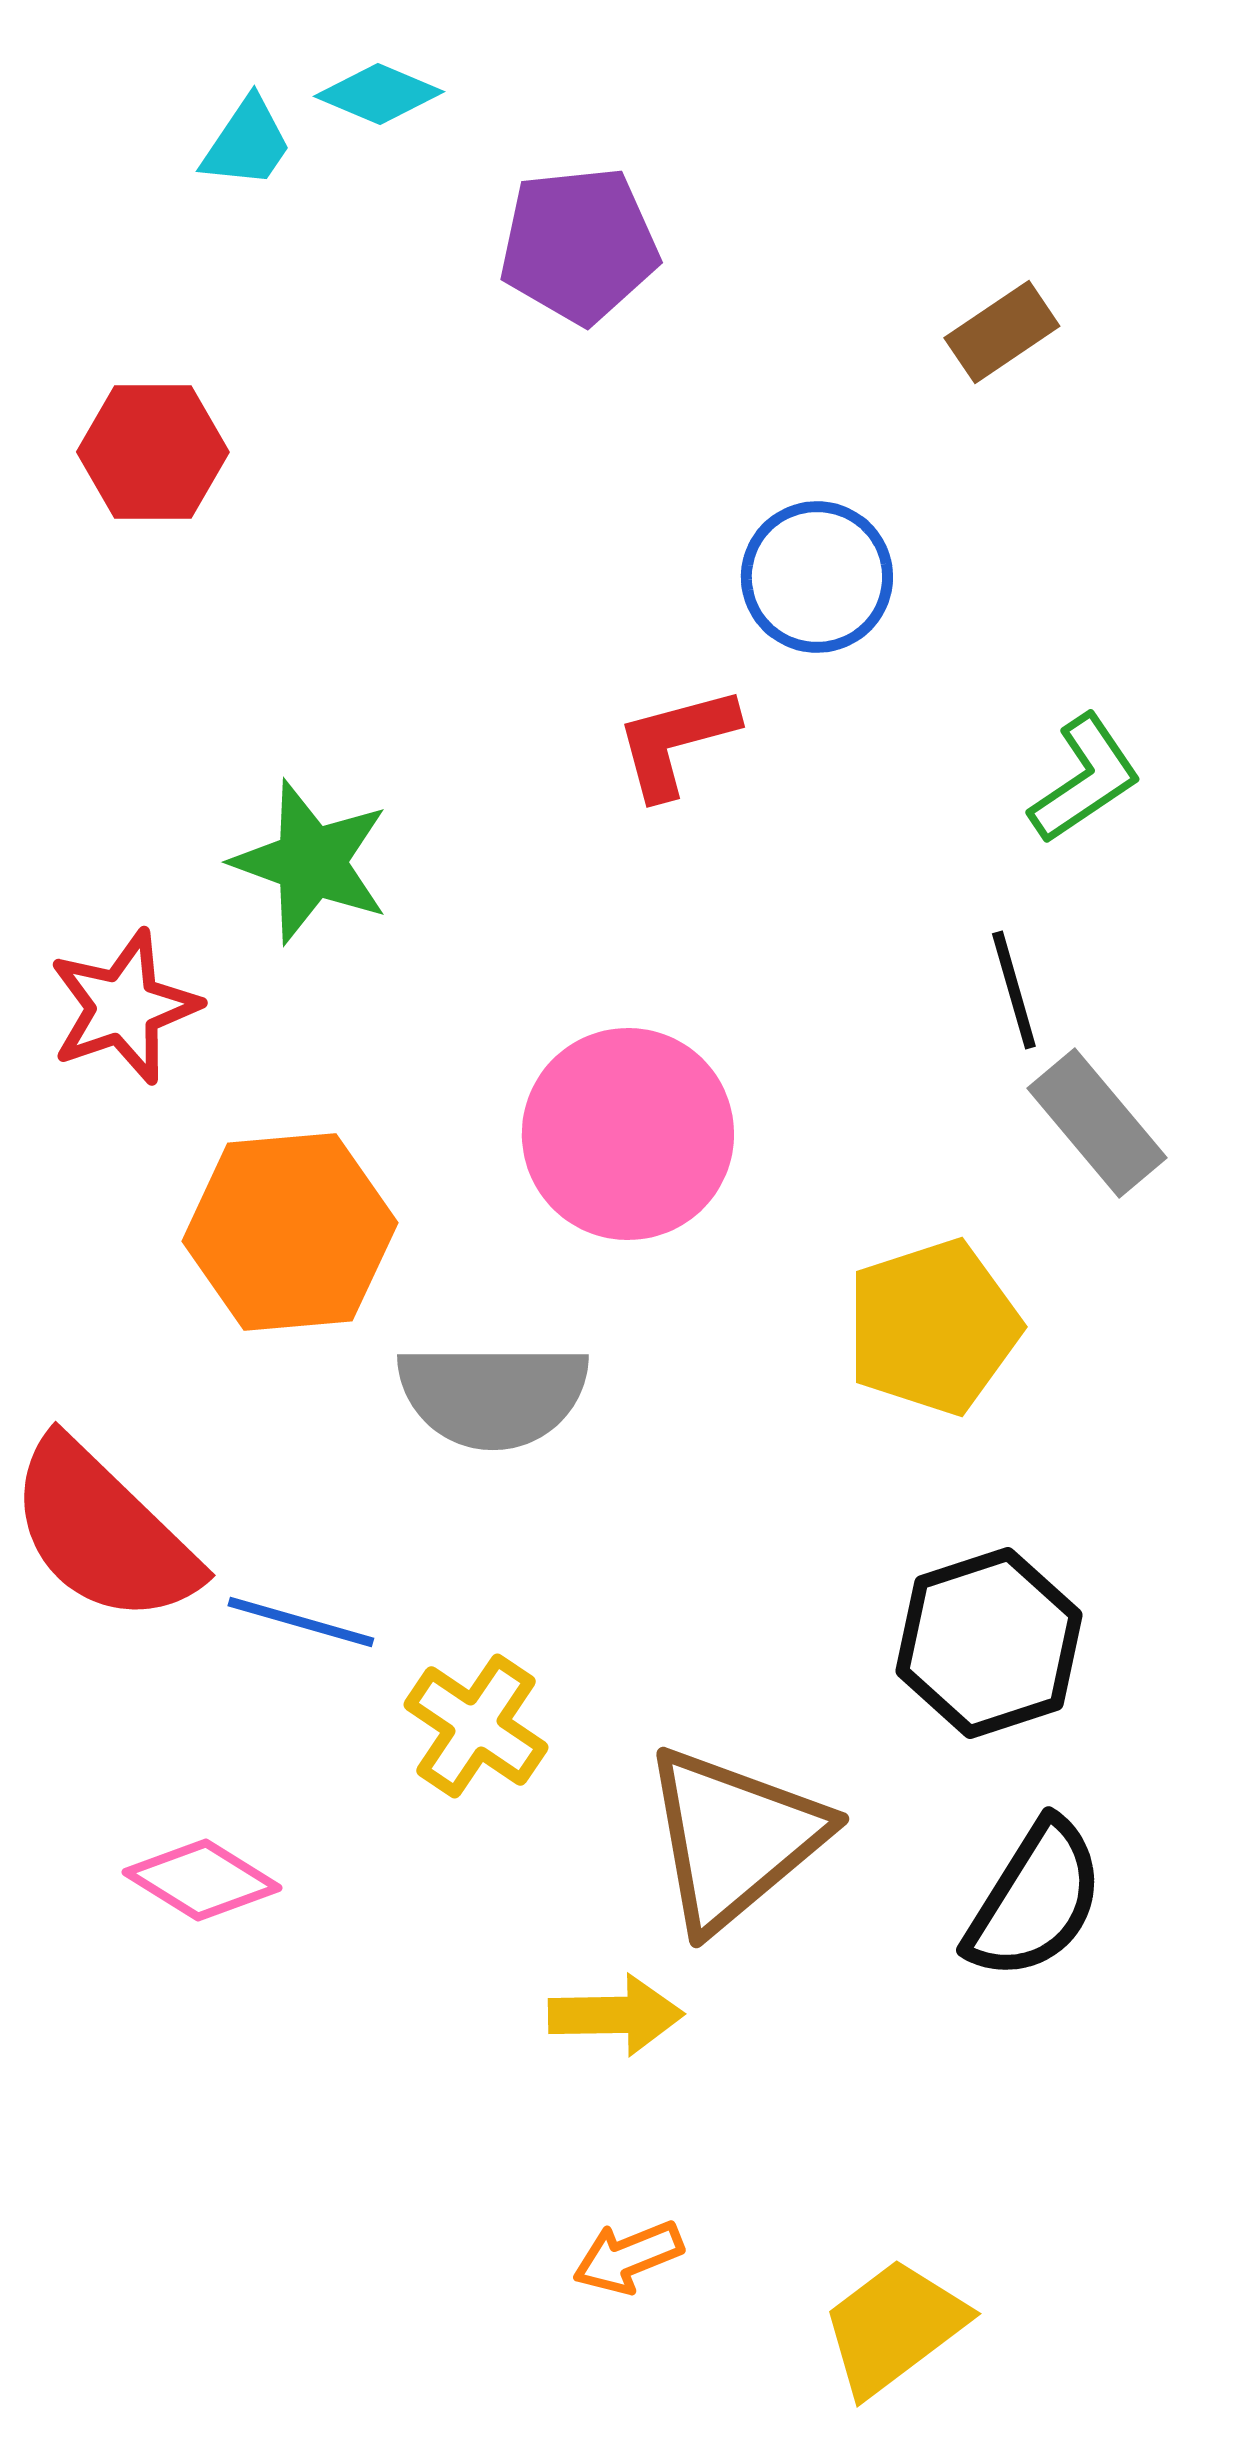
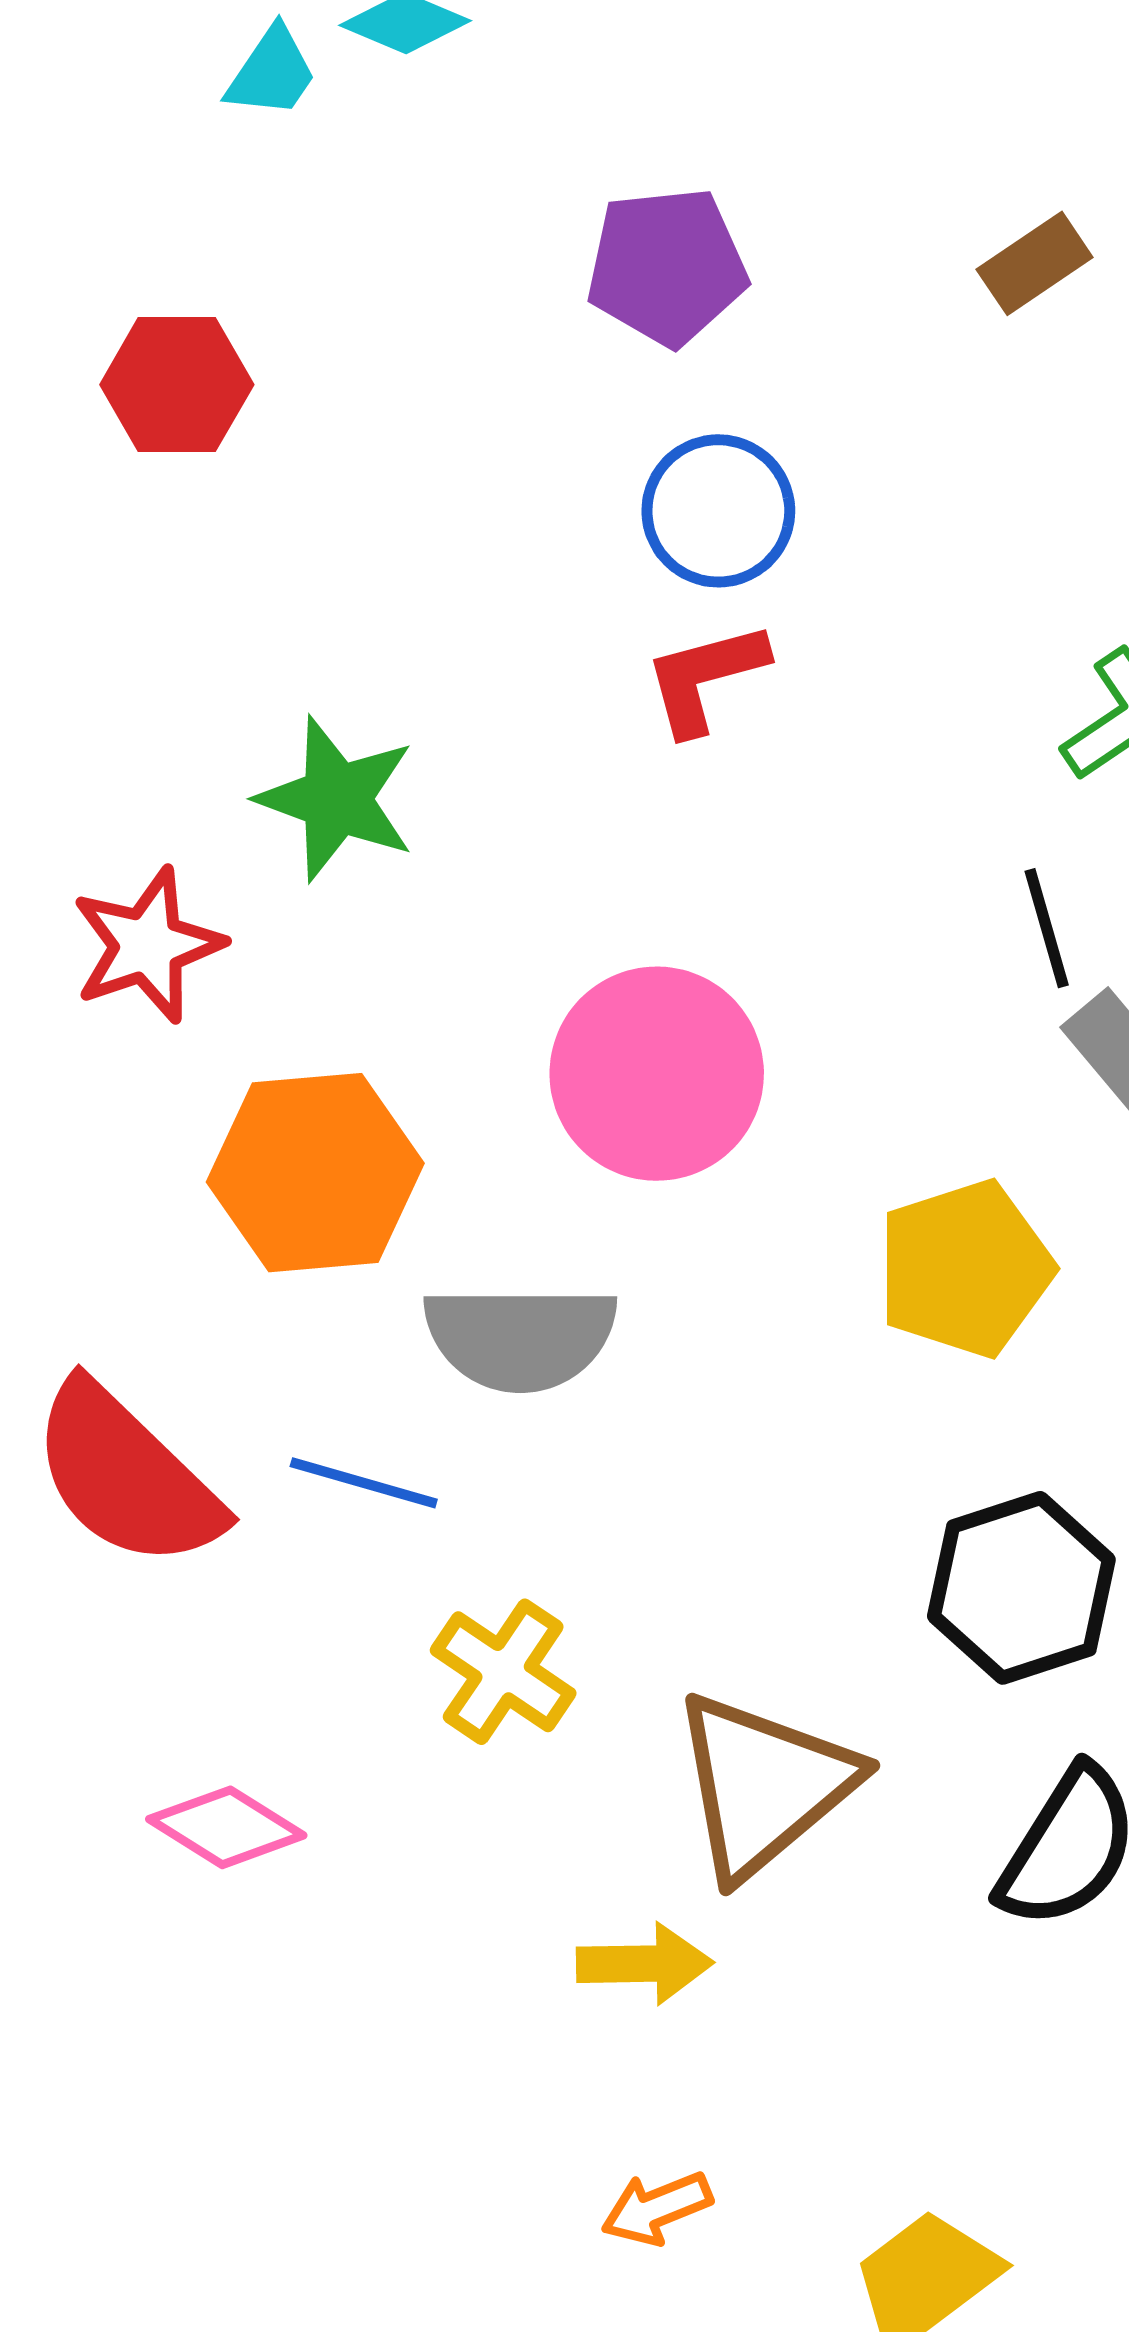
purple pentagon: (579, 245) -> (667, 266), moved
blue circle: (817, 577) -> (718, 511), moved
blue line: (301, 1622) -> (364, 1483), moved

